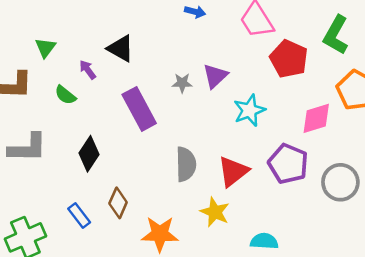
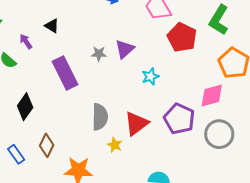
black triangle: (121, 48) -> (52, 26), size x0.7
cyan star: (249, 110) -> (150, 76), size x0.7
pink diamond: (316, 118) -> (212, 96), moved
yellow star: (215, 212) -> (115, 145), moved, size x0.7

